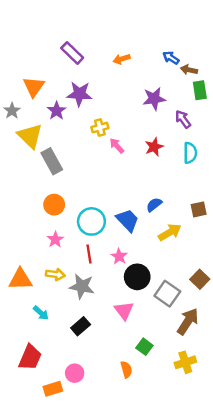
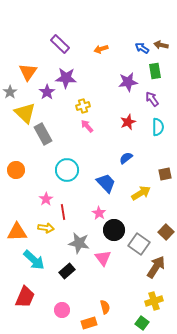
brown arrow: (189, 70) -> (161, 45), moved
green rectangle: (200, 90) -> (155, 71), moved
pink arrow: (117, 146) -> (87, 126), moved
orange circle: (54, 205) -> (16, 170), moved
blue semicircle: (154, 205) -> (126, 158), moved
cyan circle: (91, 221) -> (67, 170), moved
red line: (89, 254) -> (63, 212), moved
gray star: (82, 286) -> (79, 243), moved
cyan arrow: (41, 313) -> (34, 260), size x1.6
green square: (144, 347) -> (142, 323), moved
orange rectangle: (53, 389) -> (89, 323), moved

